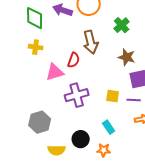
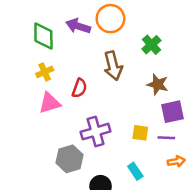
yellow cross: (36, 47) -> (45, 72), turned -32
red semicircle: (74, 60) -> (79, 88), moved
pink triangle: (55, 72) -> (50, 103), moved
gray hexagon: (40, 122) -> (69, 159), moved

